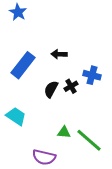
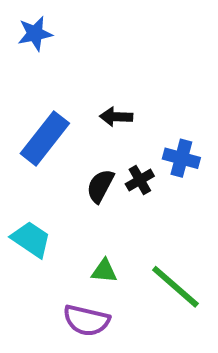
blue star: (18, 12) -> (35, 34), turned 30
green triangle: (64, 132) -> (104, 271), moved

